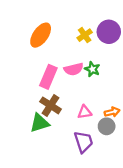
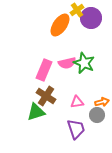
purple circle: (109, 32) -> (91, 18), moved
orange ellipse: (41, 35) -> (60, 25), moved
yellow cross: (85, 35) -> (77, 10), moved
green star: (92, 69) -> (84, 63), size x1.5

